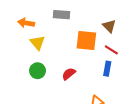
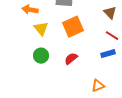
orange square: (86, 41) -> (73, 27), moved, turned -30
blue rectangle: (107, 69) -> (108, 54), turned 64

